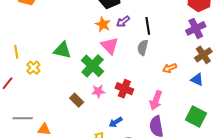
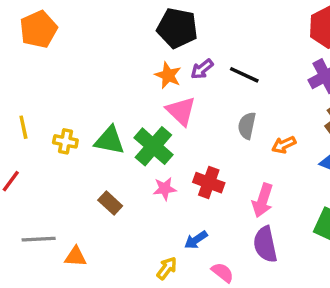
black line: (148, 26) -> (244, 75), turned -54
gray semicircle: (143, 48) -> (247, 126), moved
green triangle: (62, 50) -> (110, 140), moved
yellow cross: (33, 68) -> (65, 141), moved, turned -32
brown rectangle: (77, 100) -> (110, 203), moved

